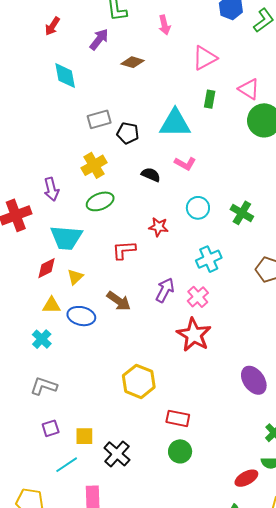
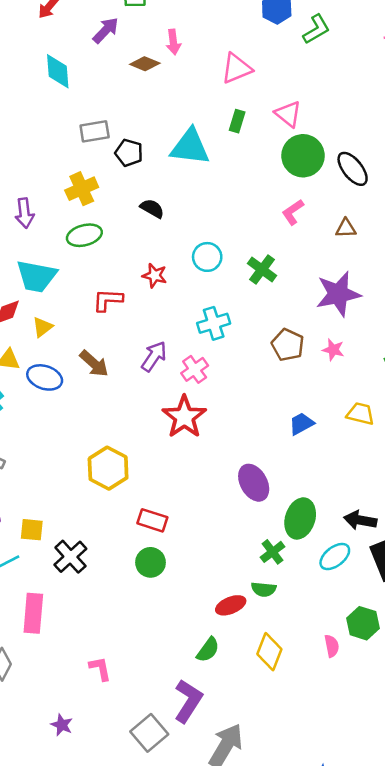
pink arrow: (164, 25) -> (173, 42), moved
pink L-shape: (185, 164) -> (293, 212), moved, turned 110

